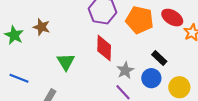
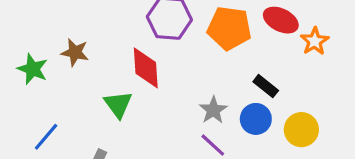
red diamond: (104, 48) -> (146, 68), moved
blue line: (19, 78) -> (46, 137), turned -66

